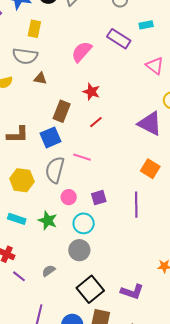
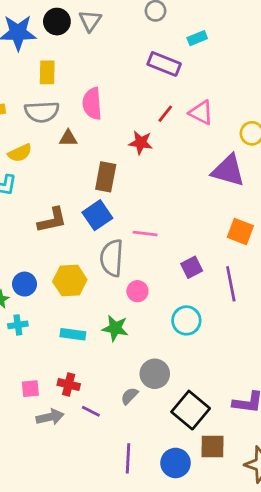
pink semicircle: (82, 52) -> (92, 104), moved, turned -35
pink triangle: (155, 66) -> (201, 113), moved
red line: (96, 122) -> (165, 114), moved
purple square: (99, 198) -> (192, 267), moved
cyan circle: (84, 223) -> (186, 320), moved
gray circle: (79, 250) -> (155, 374), moved

